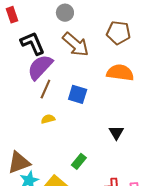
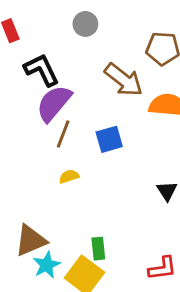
brown arrow: (76, 44) -> (124, 80), moved
blue square: (78, 94) -> (109, 139), turned -30
green rectangle: (79, 161) -> (98, 249), moved, turned -42

